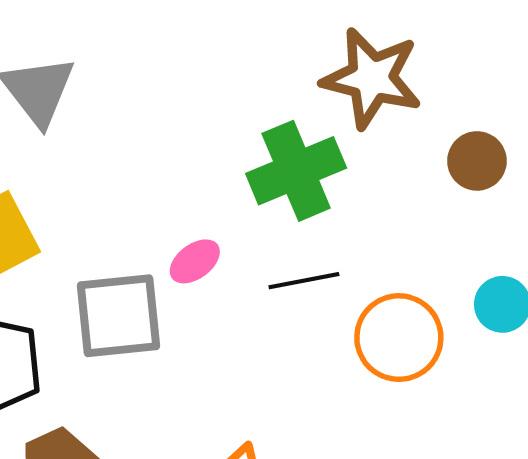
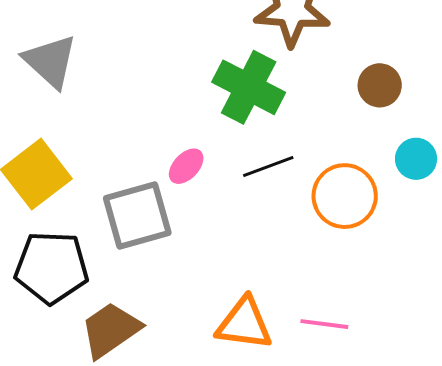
brown circle: (477, 161) -> (380, 85), moved
green cross: (296, 171) -> (249, 87), turned -30

